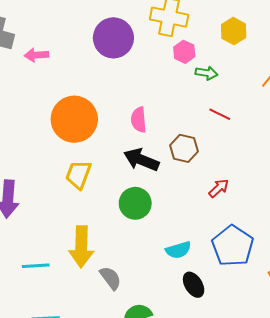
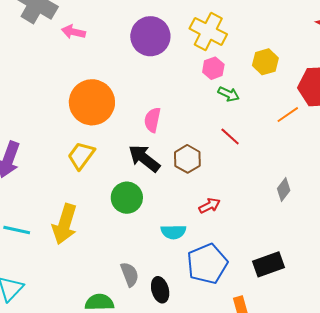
cyan semicircle: (178, 250) -> (173, 232), moved
gray semicircle: (110, 278) -> (130, 274), moved

